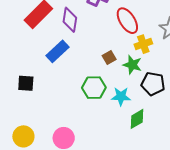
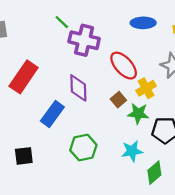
purple diamond: (70, 20) -> (78, 88), moved
brown square: (109, 57) -> (118, 100), moved
green hexagon: (94, 88) -> (83, 148), moved

